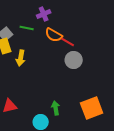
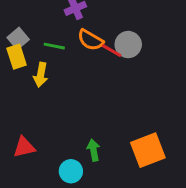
green line: (27, 28) -> (54, 46), moved
gray circle: (74, 60) -> (128, 45), moved

